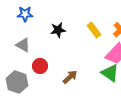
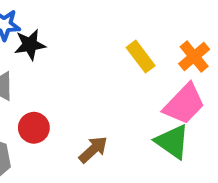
black star: (58, 30) -> (30, 45), moved

